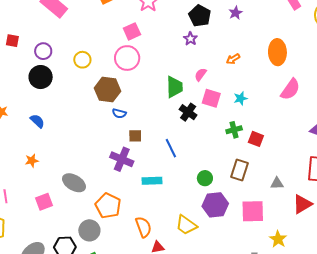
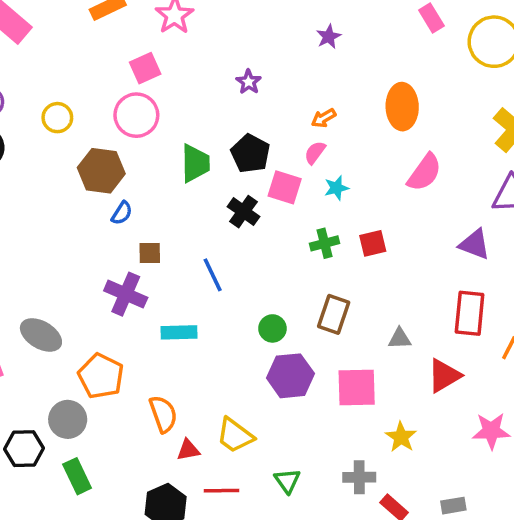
black pentagon: (200, 16) -> (250, 154), moved
pink semicircle: (201, 75) -> (315, 153), moved
green trapezoid: (174, 87) -> (195, 163), moved
blue semicircle: (119, 113) -> (122, 213), turned -72
red square: (256, 139) -> (373, 243), moved, turned -35
yellow trapezoid: (186, 225) -> (235, 435), moved

